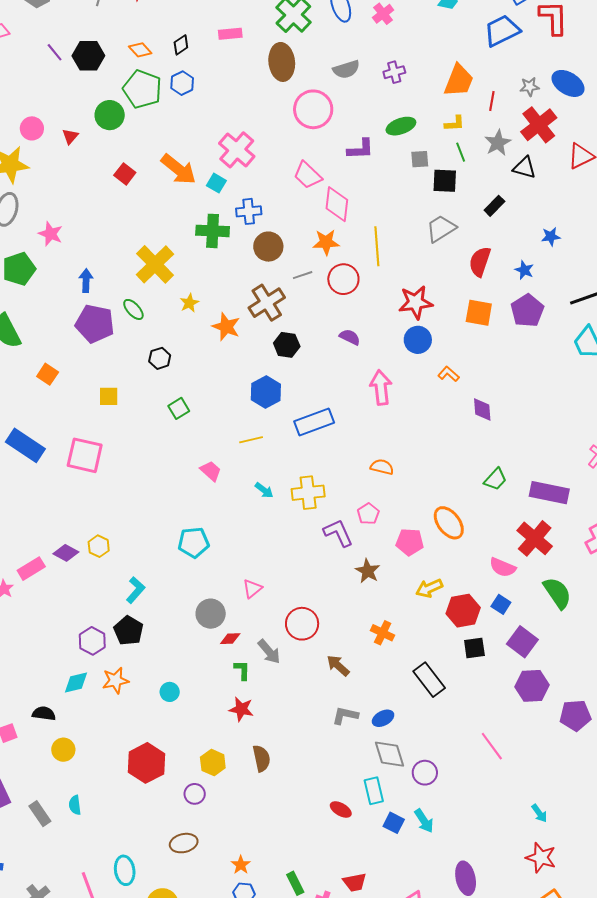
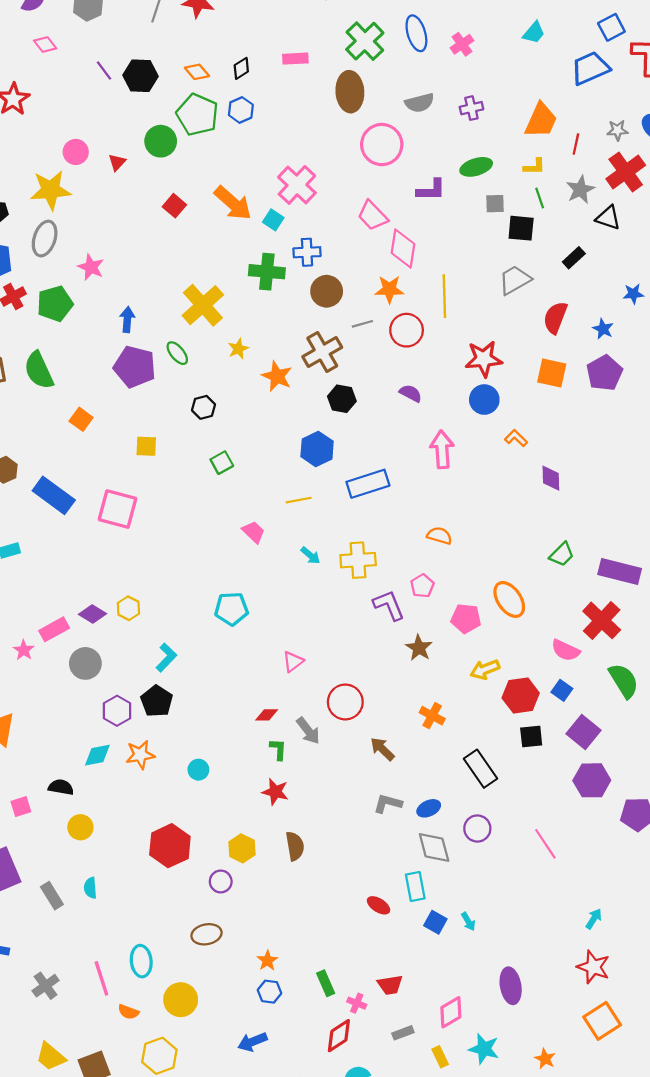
gray circle: (211, 614) -> (85, 663), moved
purple circle: (425, 773) -> (477, 829), moved
cyan arrow: (539, 813) -> (594, 919), turned -114
cyan arrow: (424, 821) -> (468, 922), size x0.7

